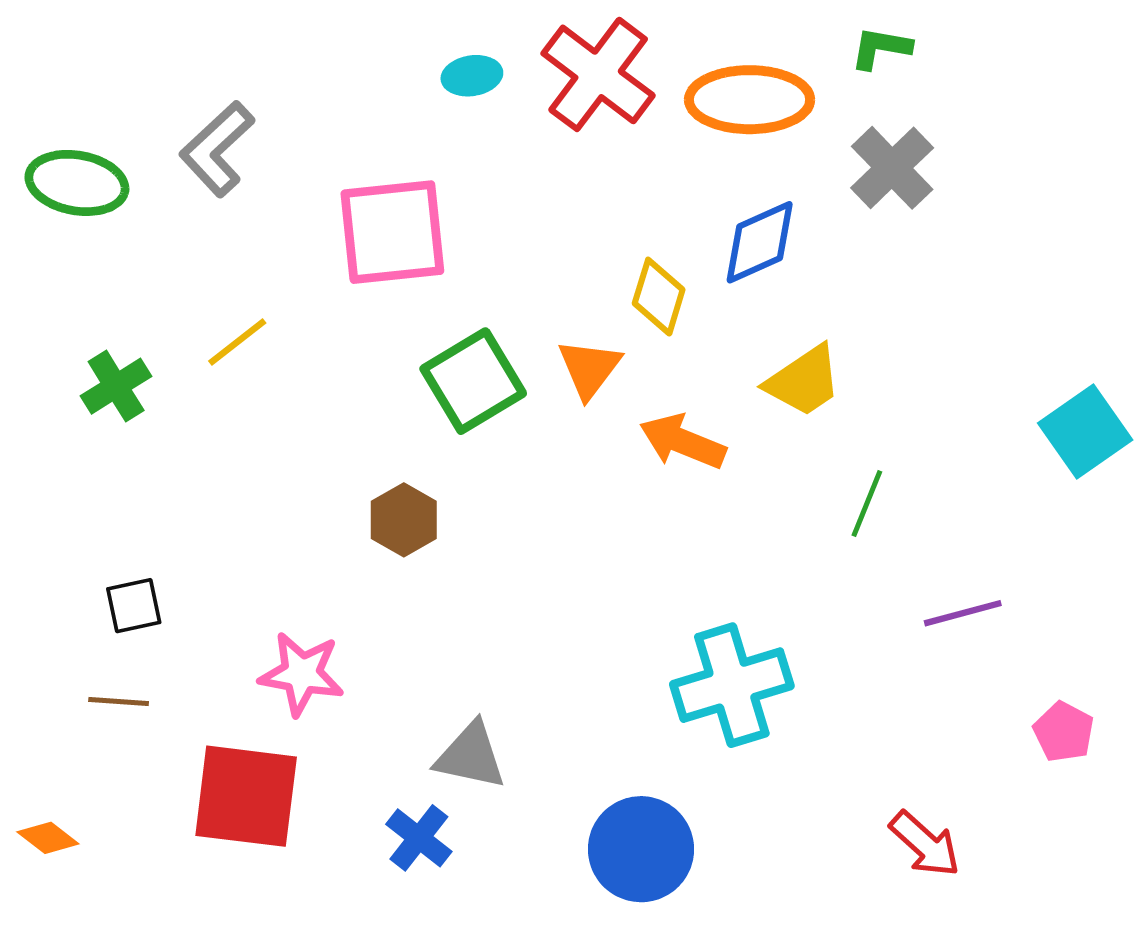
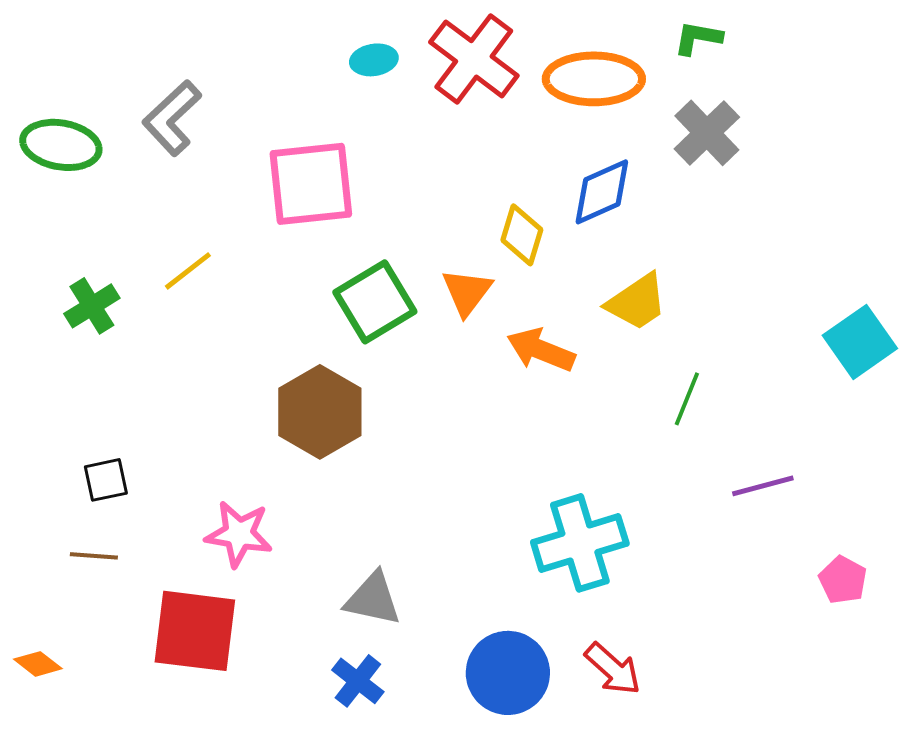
brown hexagon: (404, 520) -> (320, 412), size x1.6
blue cross: (419, 838) -> (358, 681), moved
red arrow: (925, 844) -> (613, 669), moved

